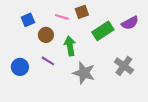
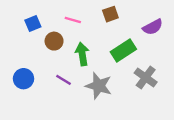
brown square: (82, 12) -> (110, 14), moved
green rectangle: (103, 31) -> (123, 50), moved
purple line: (48, 61) -> (63, 80), moved

